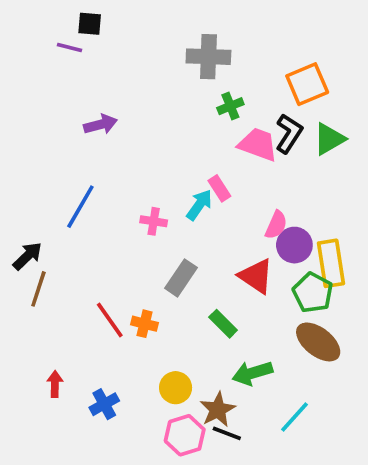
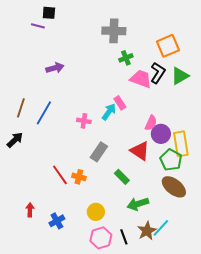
brown line: (38, 289) -> (21, 108), moved
brown star: (218, 410) -> (147, 231), moved
black line: (227, 433) -> (124, 237), turned 49

